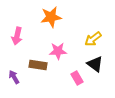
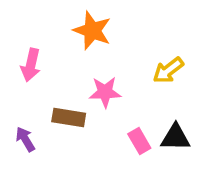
orange star: (51, 17) -> (92, 31), turned 30
black triangle: (95, 64) -> (175, 137), moved, turned -36

